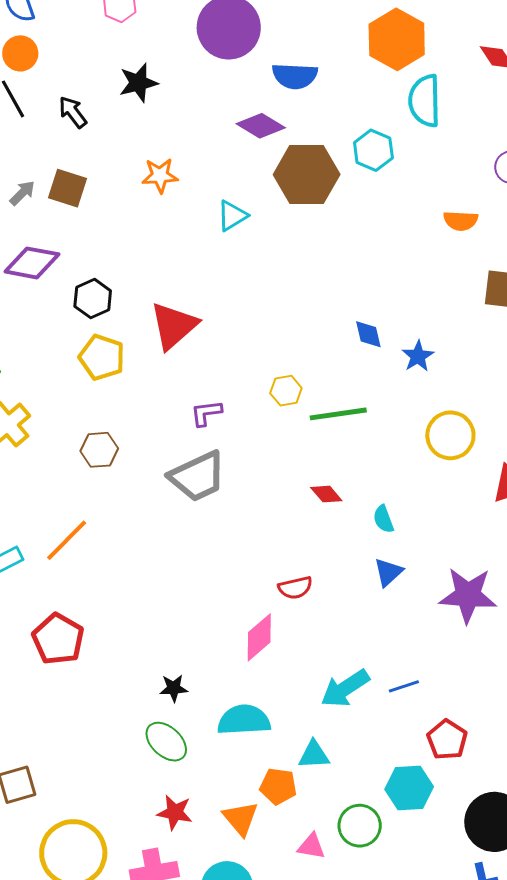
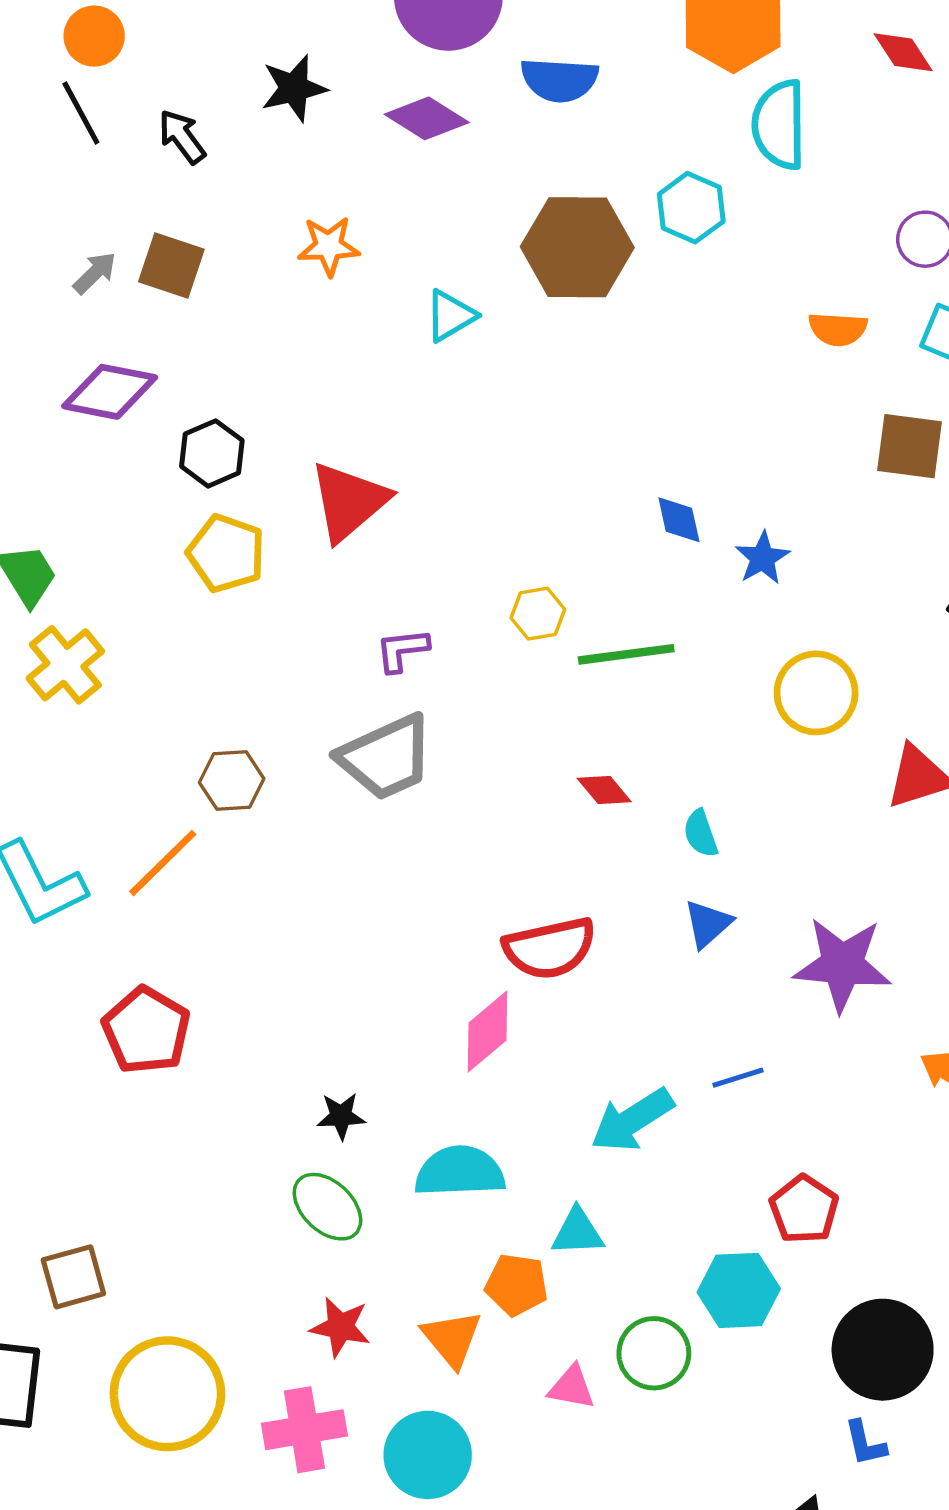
purple diamond: (261, 126) -> (427, 118), moved
brown hexagon: (99, 450) -> (232, 781), moved
red semicircle: (295, 588) -> (550, 948), size x1.6
blue line: (404, 686) -> (738, 1078), moved

